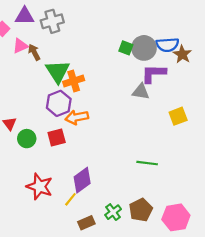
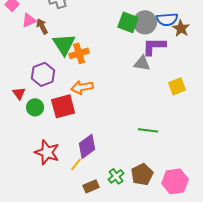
green square: (126, 48) -> (128, 22), size x1.5
purple hexagon: (59, 103) -> (43, 74), moved
red square: (57, 137) -> (63, 106), size x1.4

